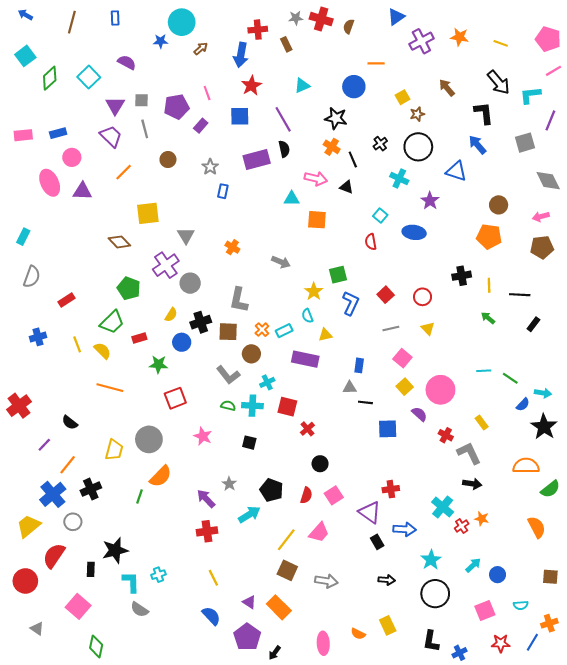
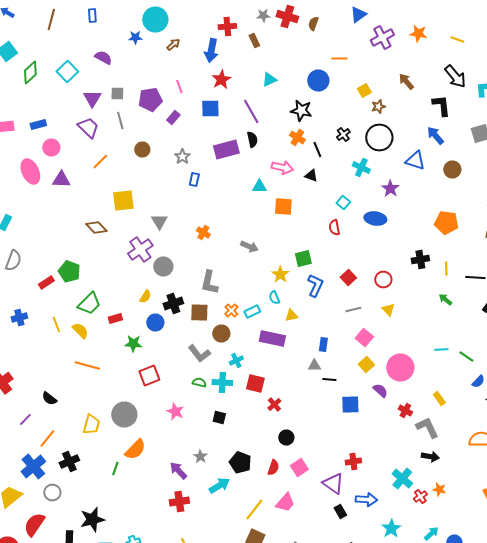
brown circle: (499, 205) -> (452, 170), moved
green pentagon: (129, 288) -> (69, 272), moved

